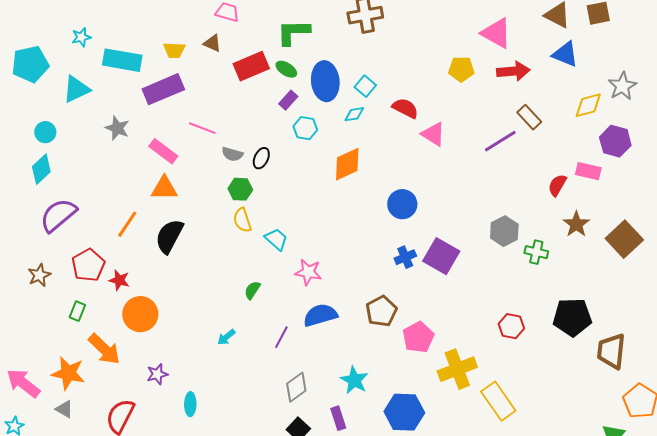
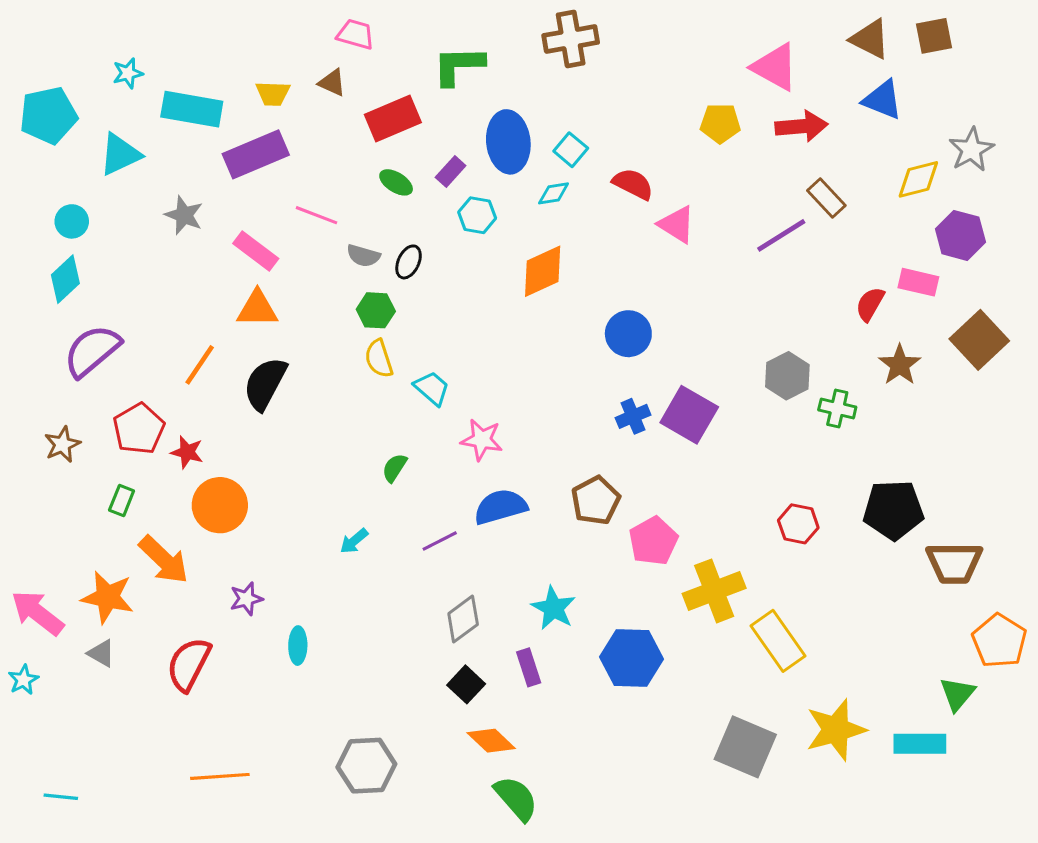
green ellipse: (286, 69) -> (396, 182), moved
brown square: (624, 239) -> (979, 340), moved
purple line: (281, 337) -> (440, 541), turned 35
brown trapezoid: (611, 351) -> (954, 563), turned -96

